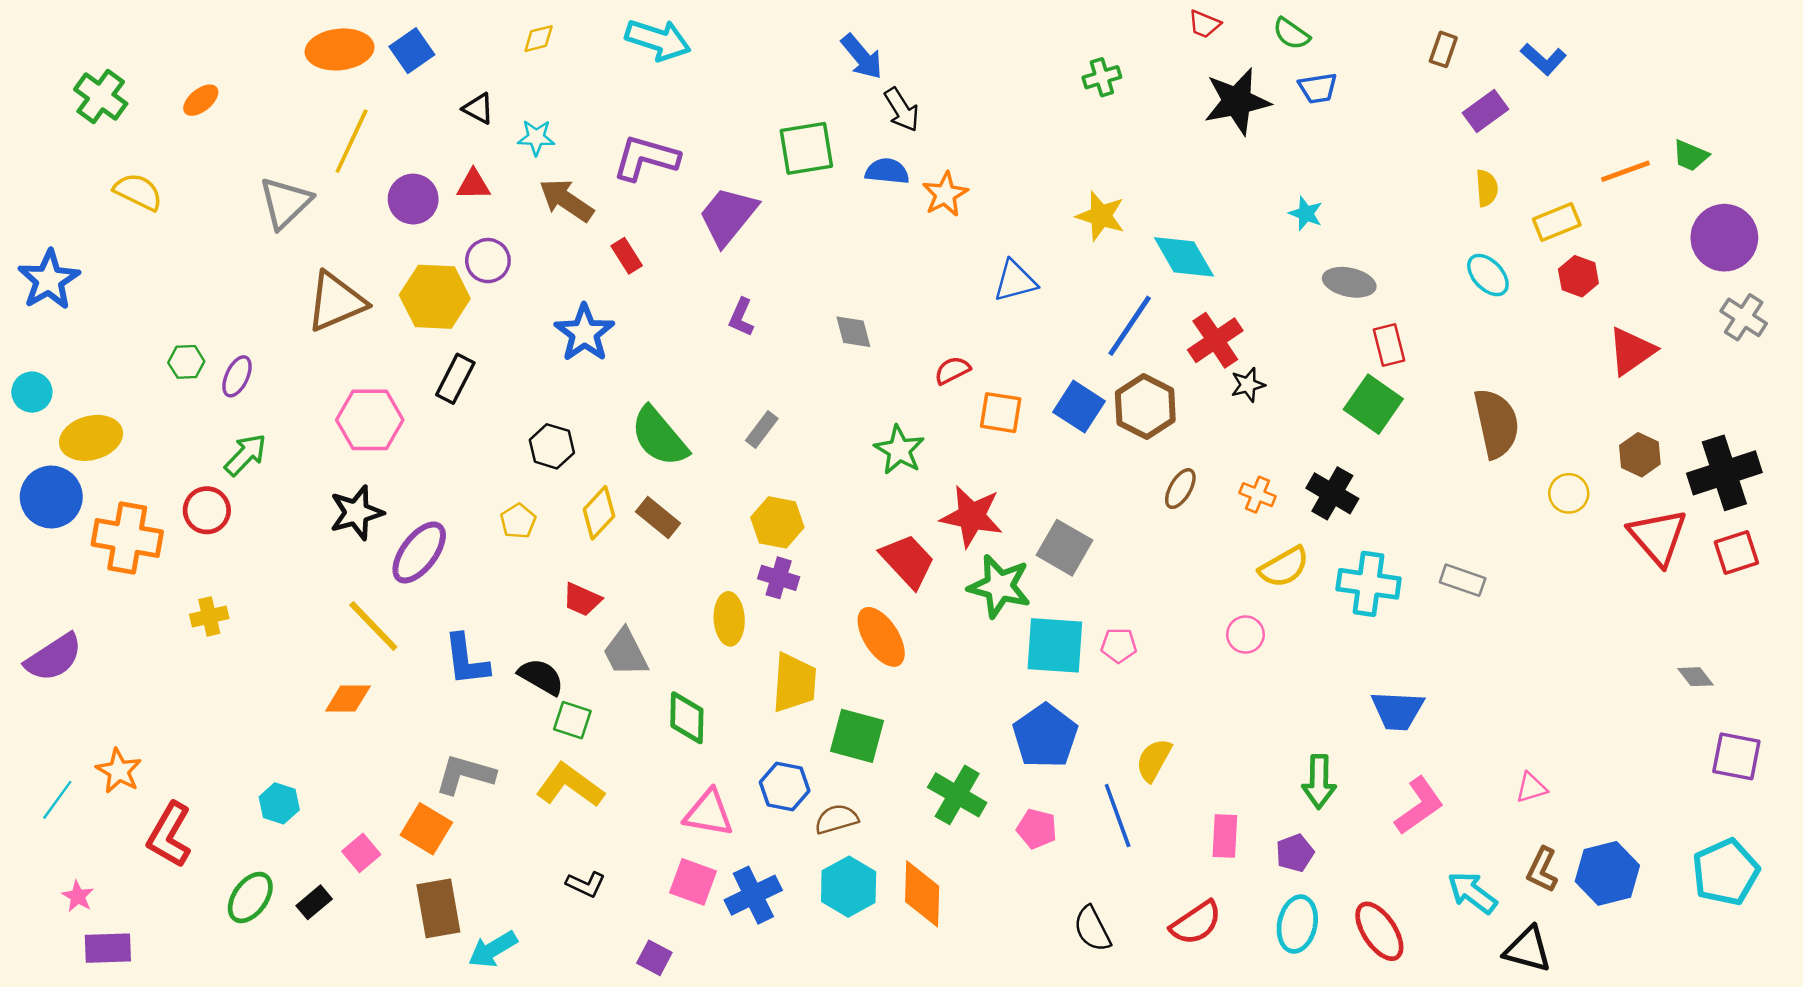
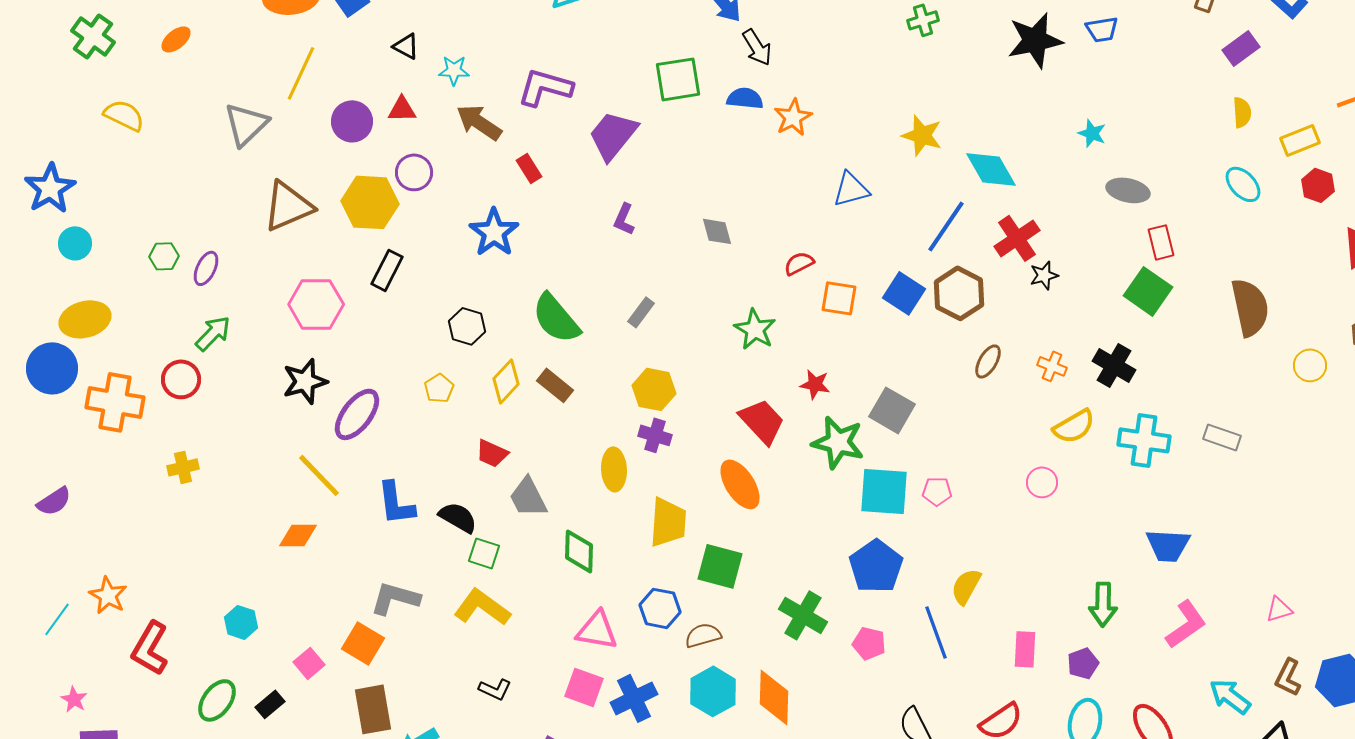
cyan circle: (32, 392) -> (75, 243), moved
red star: (972, 516) -> (815, 384), size x0.6
purple semicircle: (54, 657) -> (54, 501), size x0.7

